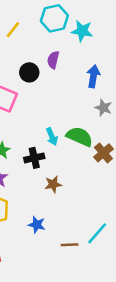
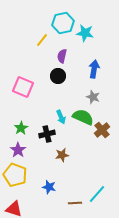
yellow line: (13, 30) -> (42, 40), moved
black circle: (29, 72) -> (58, 76), moved
gray star: (103, 108) -> (93, 97), moved

